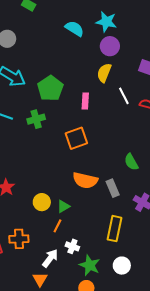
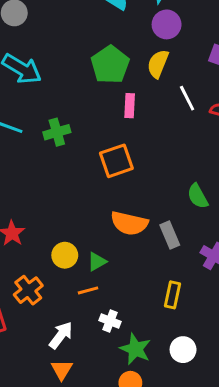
green pentagon: (50, 88) -> (110, 65), moved
orange line: (57, 226) -> (88, 290), turned 48
yellow rectangle: (114, 229) -> (172, 295), size x0.7
orange cross: (19, 239) -> (28, 290), moved, turned -36
white arrow: (50, 258) -> (61, 335), moved

